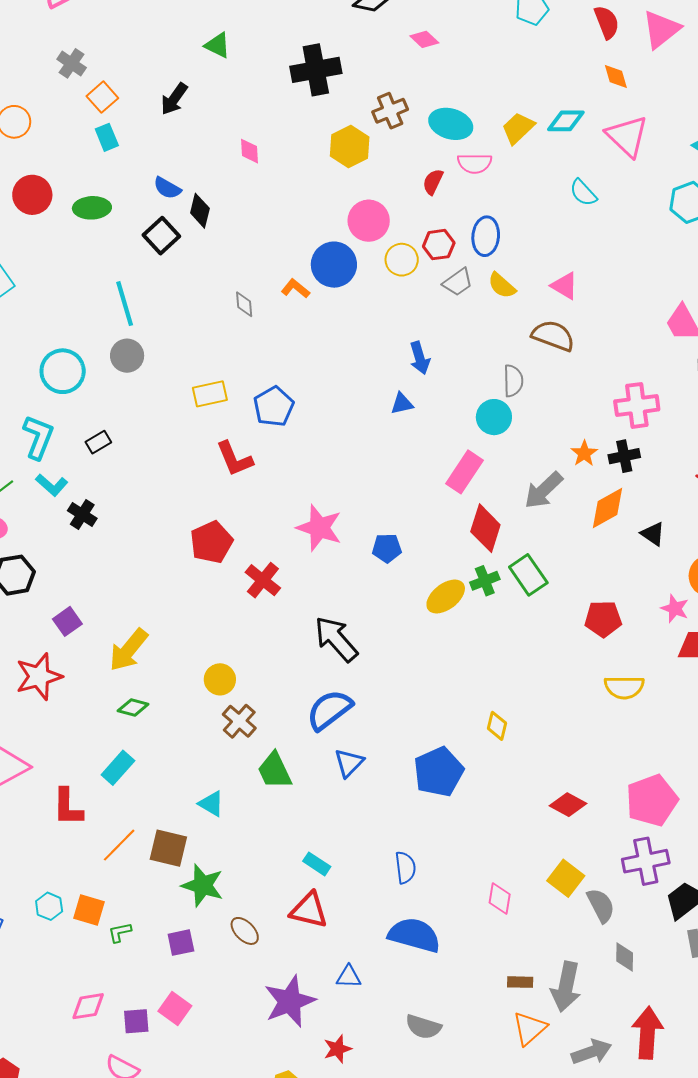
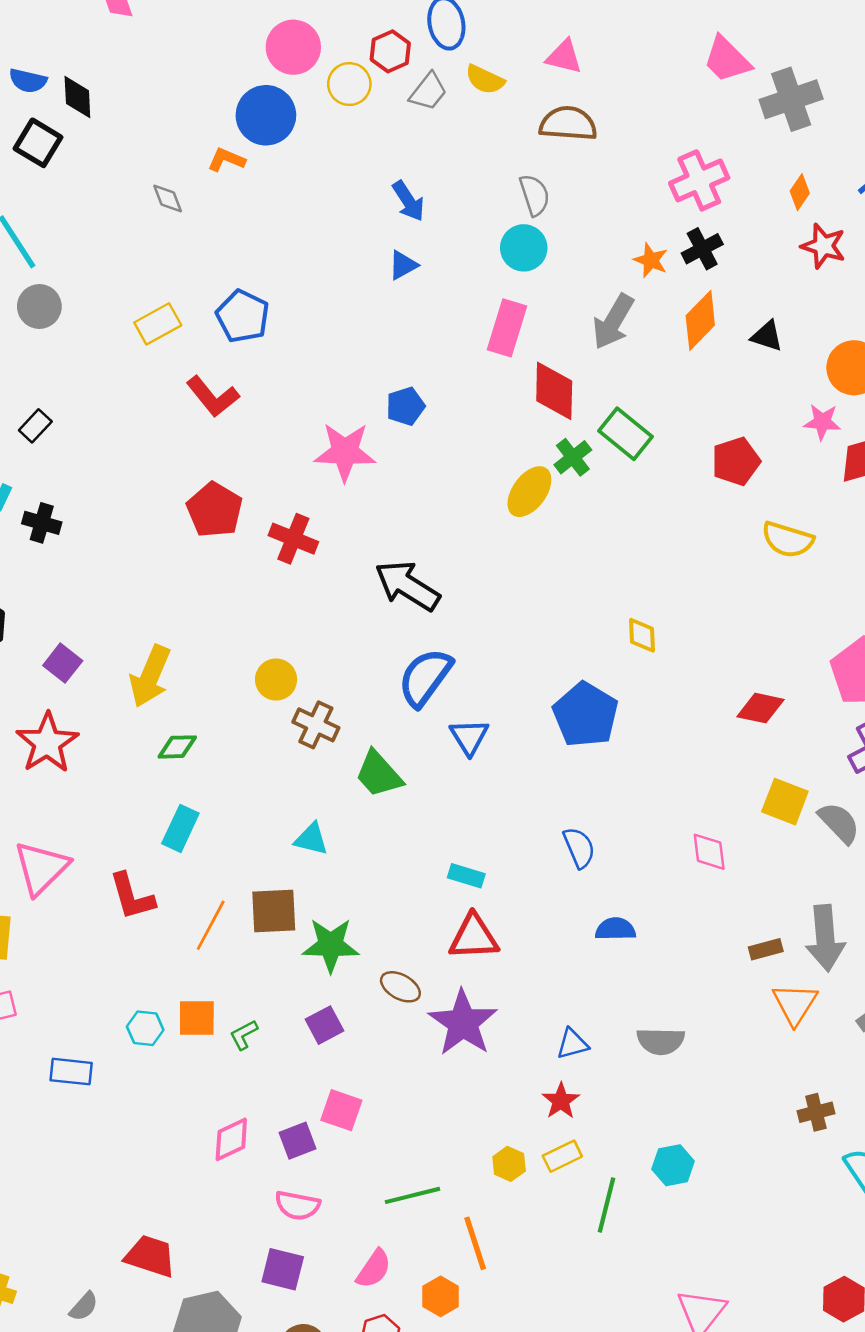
blue pentagon: (387, 548) -> (405, 406), moved
yellow semicircle: (624, 687) -> (788, 540), turned 33
blue semicircle: (414, 935) -> (615, 929), size x0.6
blue triangle: (349, 977) -> (572, 1044), moved
purple star: (290, 1001) -> (463, 1023), moved

